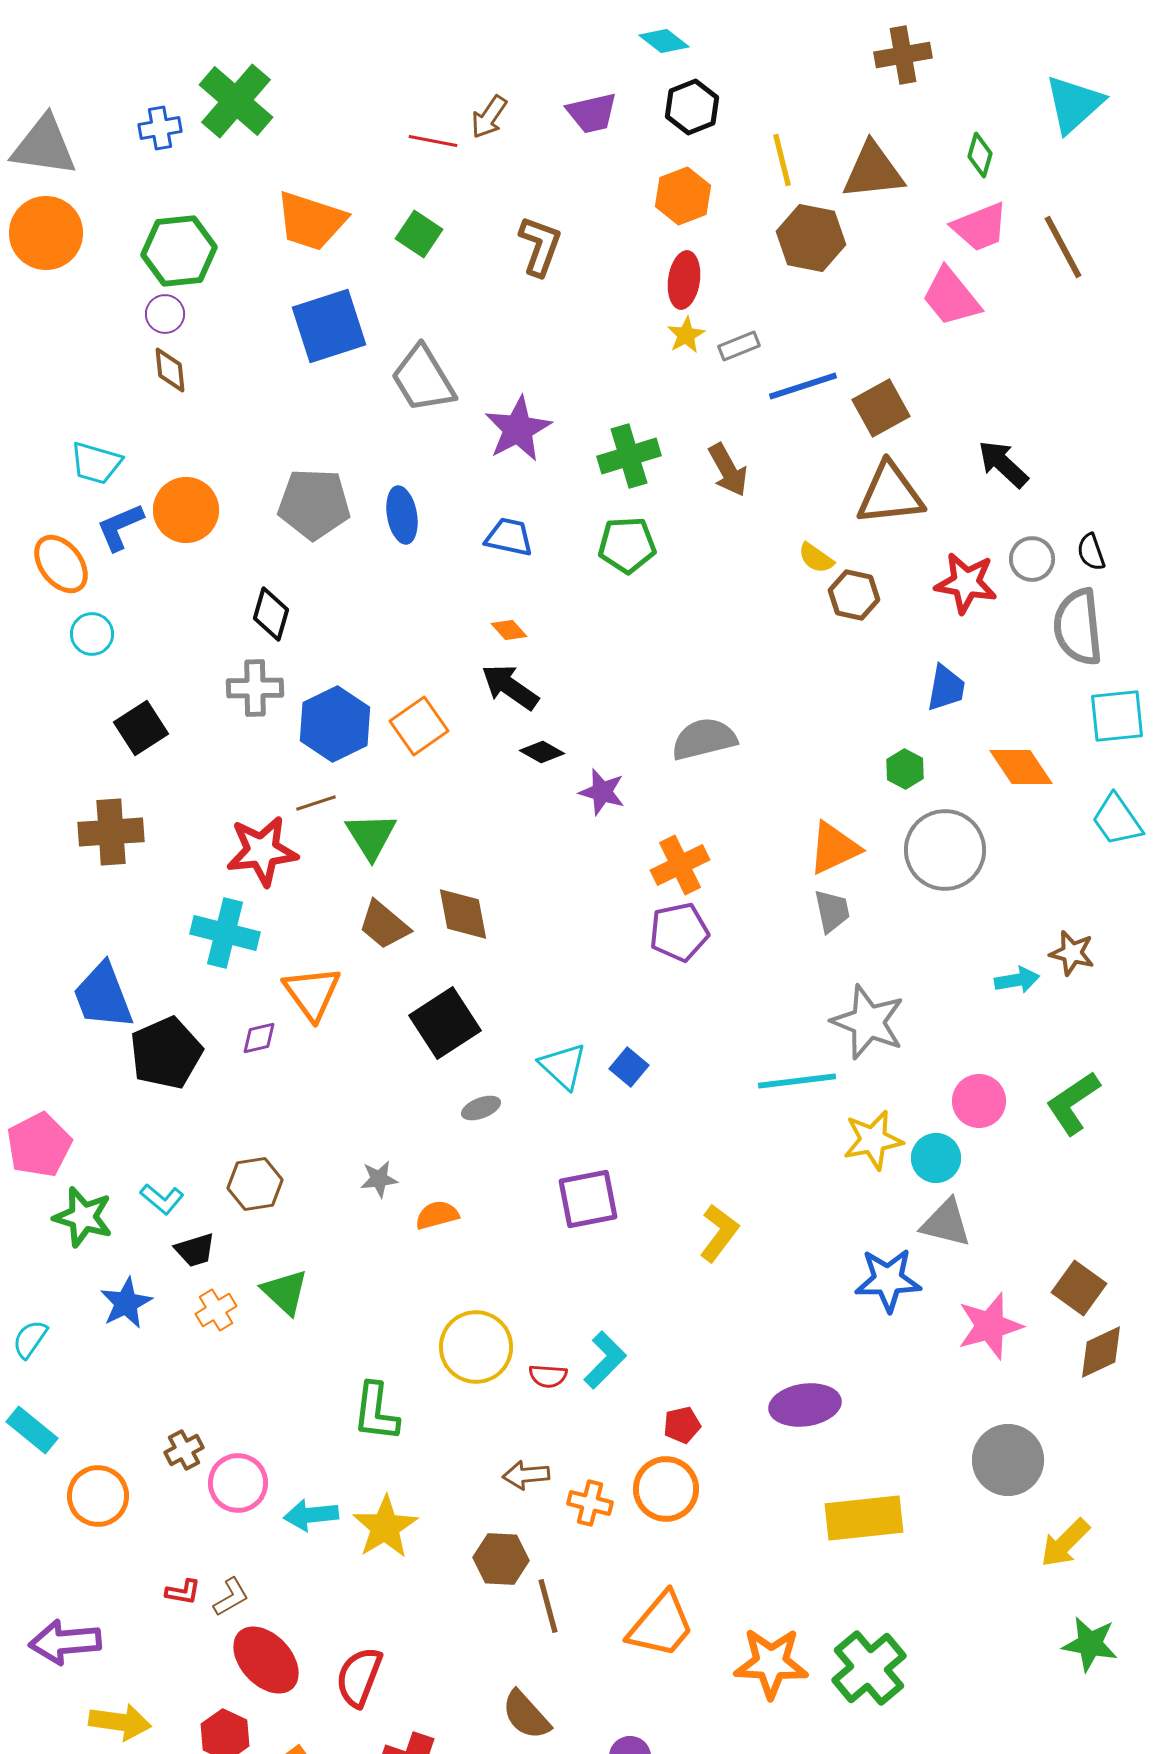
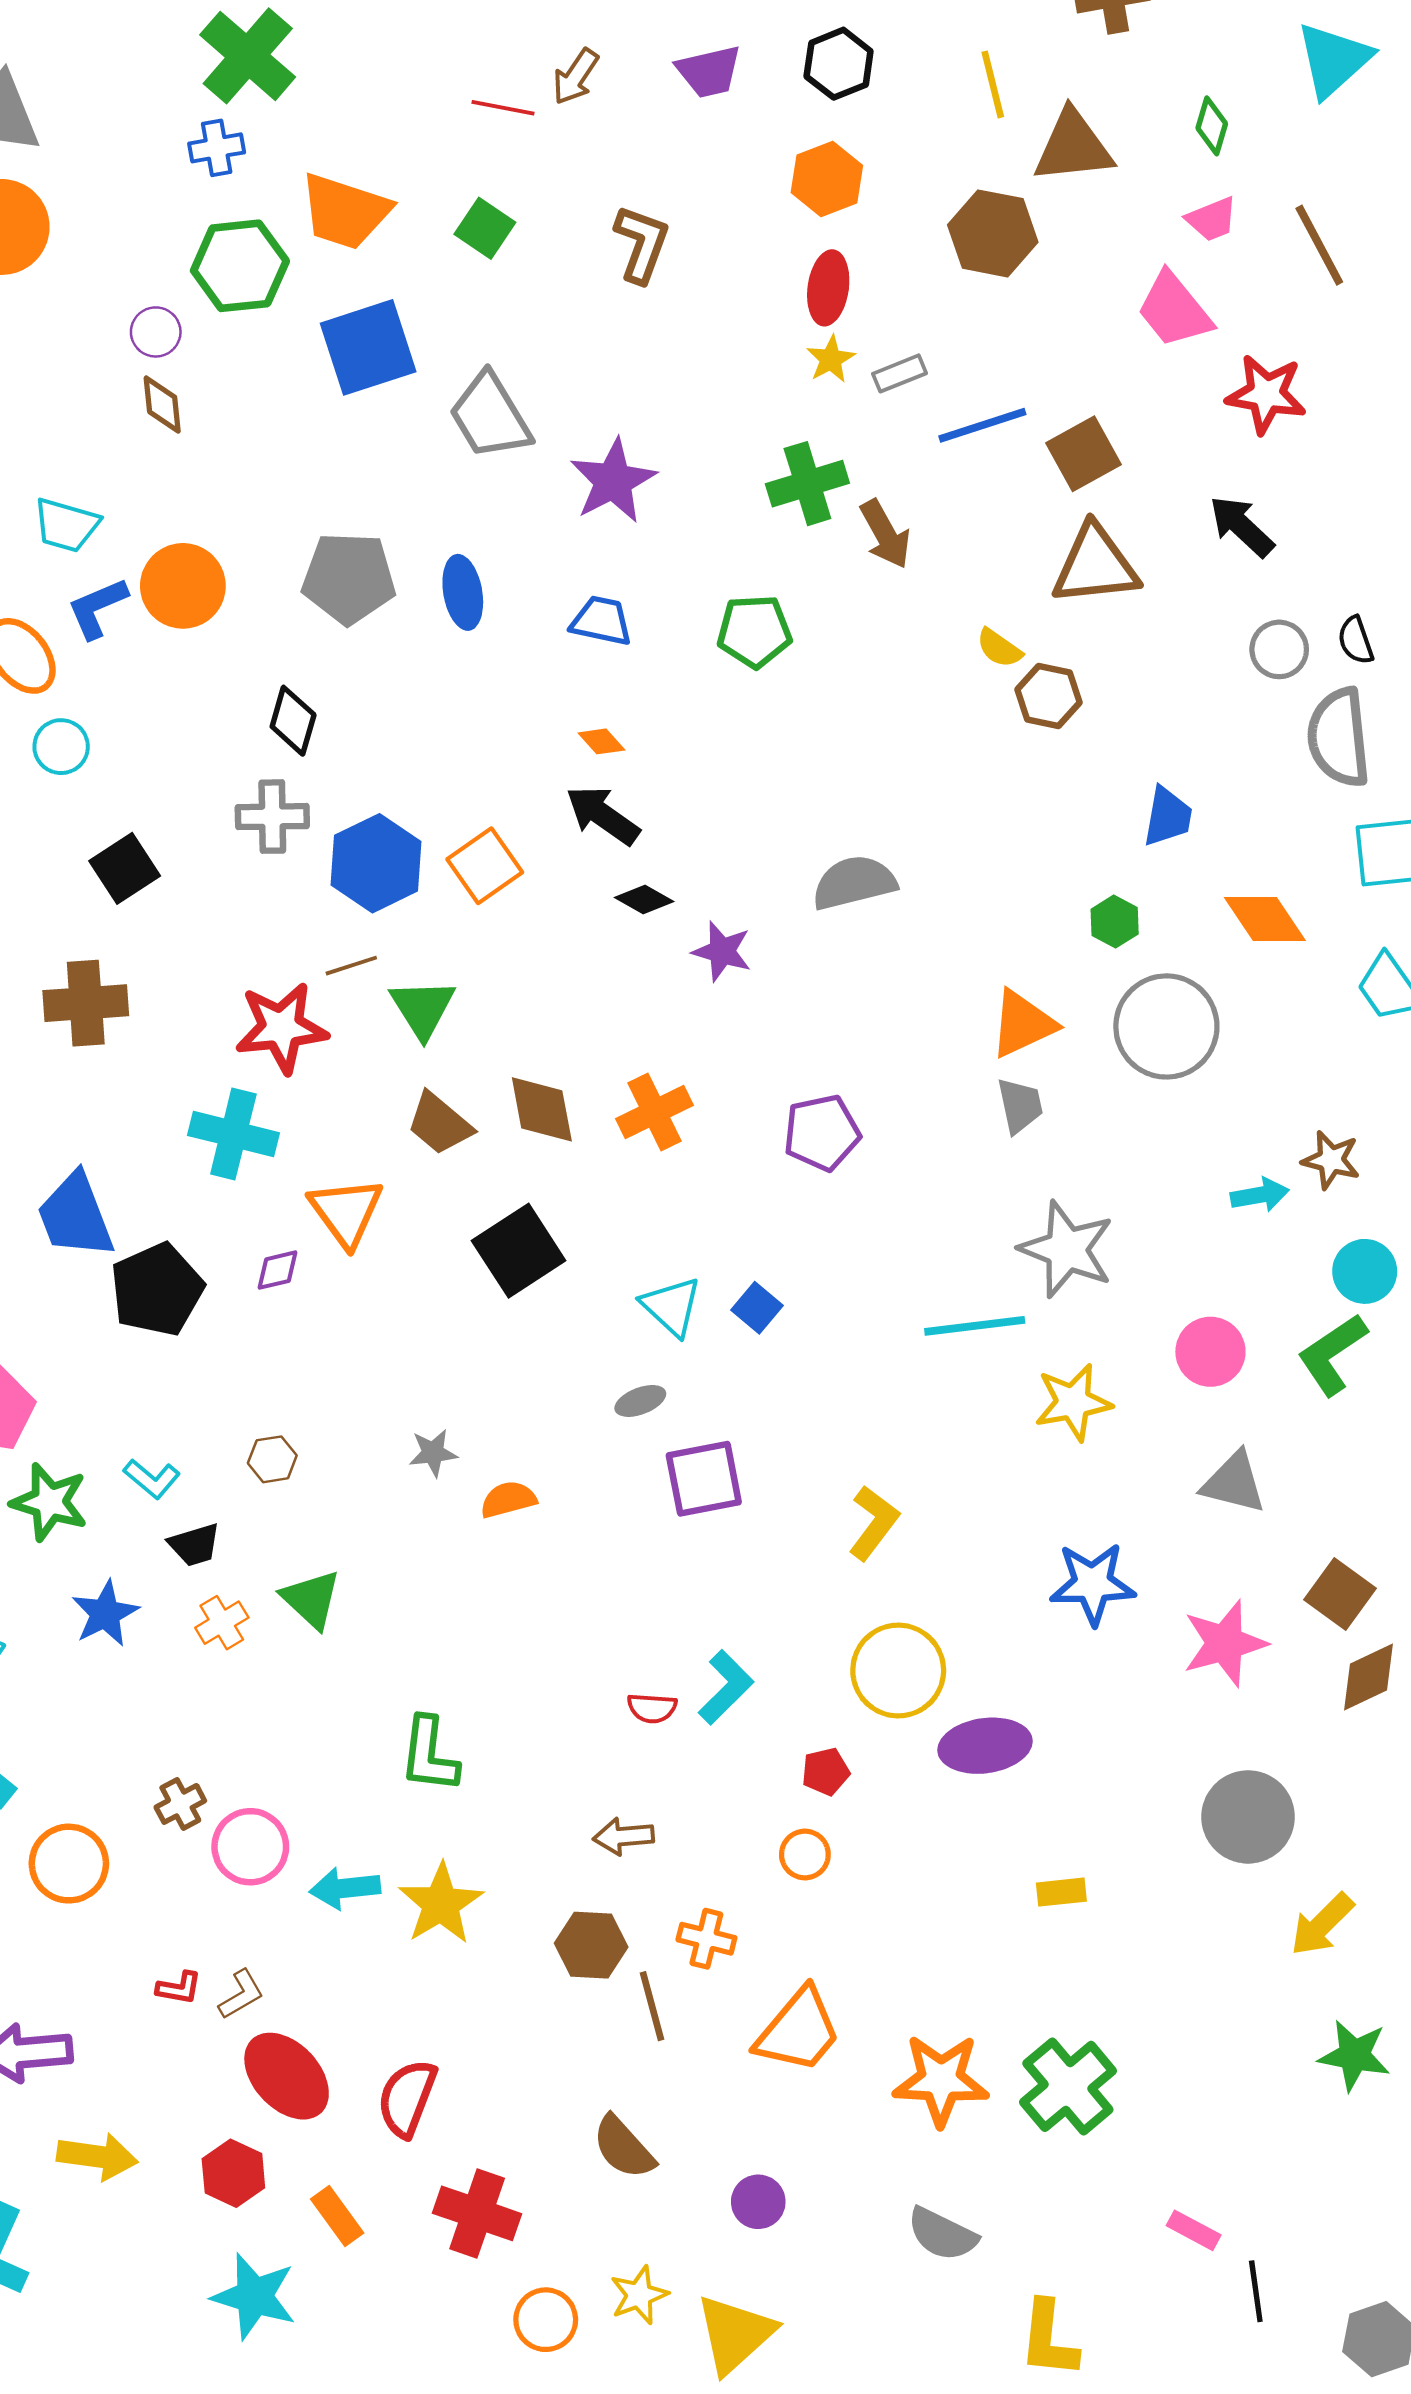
blue cross: (160, 128) -> (217, 148), moved
yellow line: (782, 160) -> (993, 84), moved
pink trapezoid: (980, 227) -> (1212, 219), size x0.7
green hexagon: (179, 251) -> (240, 266), moved
green cross: (629, 456) -> (807, 484), moved
red star: (966, 583) -> (1266, 394), moved
orange cross: (680, 865) -> (655, 1112), moved
gray ellipse: (481, 1108) -> (640, 1401), moved
cyan circle: (936, 1158) -> (1365, 1271), moved
brown hexagon: (255, 1184) -> (272, 1459), size x0.7
gray triangle: (946, 1223) -> (1234, 1483), moved
yellow circle: (476, 1347) -> (898, 1670), moved
orange circle: (666, 1489) -> (805, 1855), size x0.6
orange cross: (590, 1503) -> (706, 1939), moved
yellow rectangle: (864, 1518) -> (1061, 1892), size x0.5

